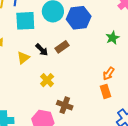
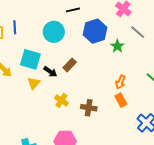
blue hexagon: (79, 18) -> (95, 31), moved
cyan square: (25, 21) -> (30, 59), moved, turned 30
brown cross: (65, 105) -> (89, 108), moved

